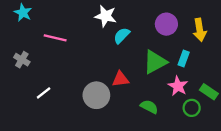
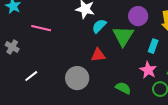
green triangle: (155, 62) -> (123, 36), moved, turned -30
red triangle: (120, 79) -> (98, 55), moved

